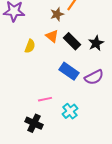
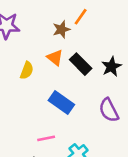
blue rectangle: (69, 71) -> (61, 102), moved
purple semicircle: (94, 77) -> (109, 110), turned 90

